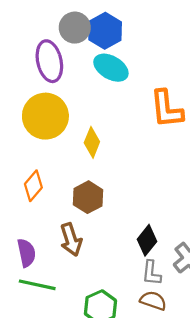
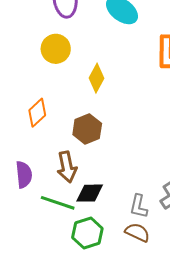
yellow circle: (45, 116) -> (56, 49), size x0.7
black diamond: (147, 240) -> (90, 193), moved, turned 44
green line: (37, 285) -> (58, 203), moved

